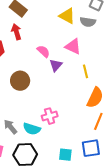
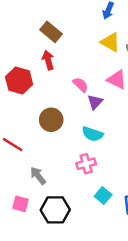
cyan semicircle: (32, 129) -> (93, 134), moved
cyan square: (65, 155) -> (103, 195), moved, turned 32

